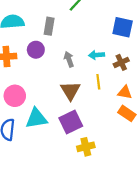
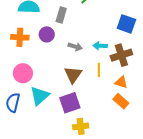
gray arrow: (69, 59) -> (75, 47), turned 120
brown cross: (121, 62) -> (121, 55), size x1.5
cyan triangle: (36, 118) -> (40, 96), turned -40

